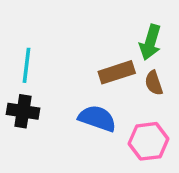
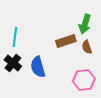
black cross: (23, 111) -> (13, 63), turned 30
blue semicircle: (97, 118) -> (38, 67), moved, turned -125

